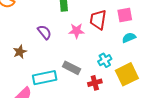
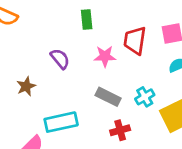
gray rectangle: (72, 68) -> (108, 97), moved
red cross: (95, 83) -> (120, 130), moved

